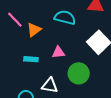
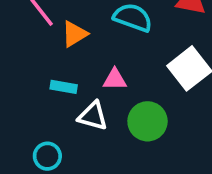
white triangle: (50, 85) -> (93, 116), moved

